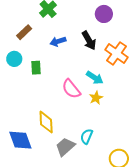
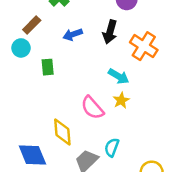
black arrow: (89, 40) -> (110, 32), turned 48
cyan circle: (14, 59) -> (21, 48), moved
pink semicircle: (71, 89) -> (92, 108), moved

